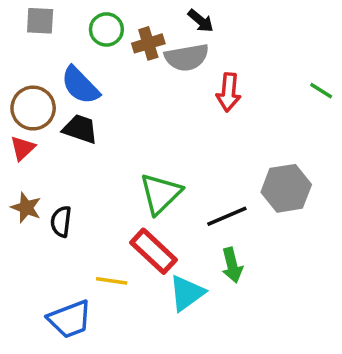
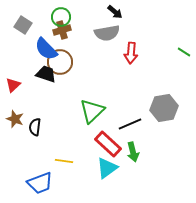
gray square: (40, 21) -> (23, 25), moved, turned 30
brown cross: (148, 43) -> (62, 30), moved
brown circle: (33, 108) -> (60, 62), moved
red rectangle: (154, 251) -> (108, 144), moved

